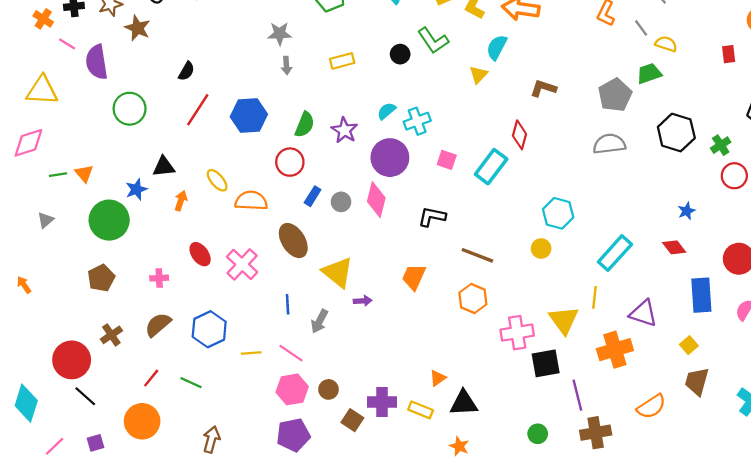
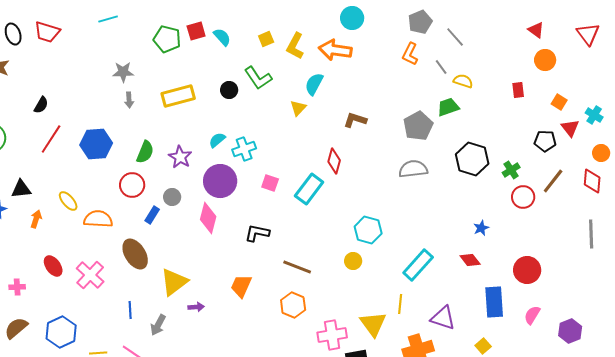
yellow rectangle: (342, 61) -> (178, 96), size x1.5
gray circle: (341, 202) -> (172, 197), moved
yellow triangle: (338, 272) -> (174, 282), turned 44

